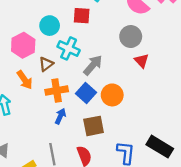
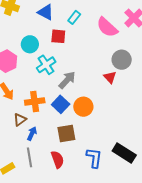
gray circle: (131, 37) -> (122, 60), moved
cyan cross: (69, 48) -> (46, 65), turned 30
brown triangle: (46, 64) -> (20, 120), moved
blue arrow: (60, 116) -> (32, 134), moved

